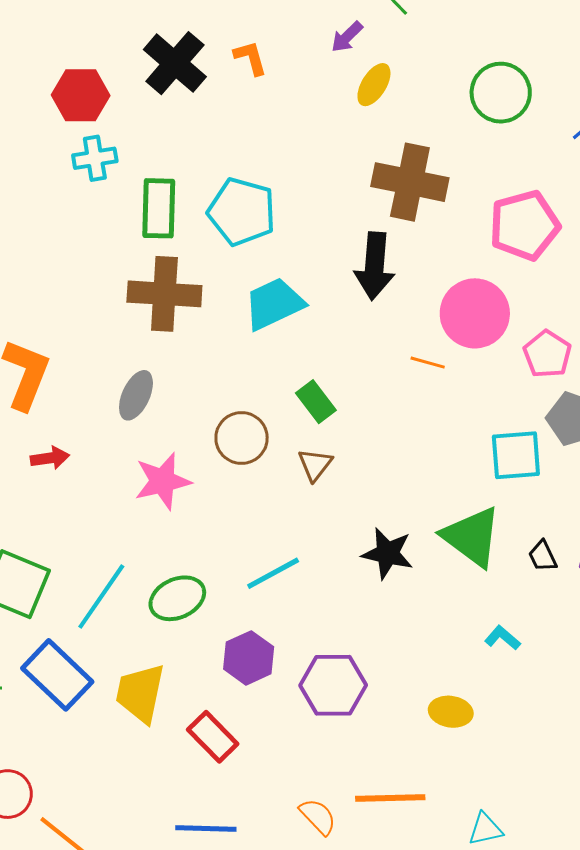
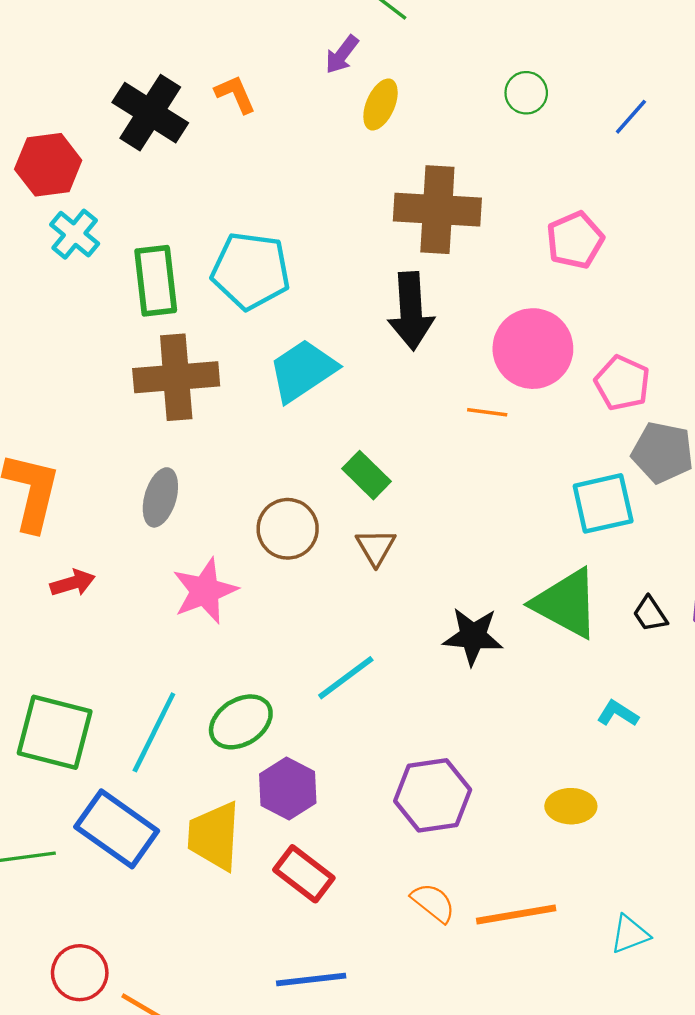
green circle: (501, 93) -> (526, 93), size x0.6
cyan cross: (95, 158) -> (75, 234), turned -33
pink pentagon: (524, 225) -> (575, 240), size x0.7
purple hexagon: (249, 658) -> (288, 789), moved
orange semicircle: (318, 817) -> (433, 903), moved

